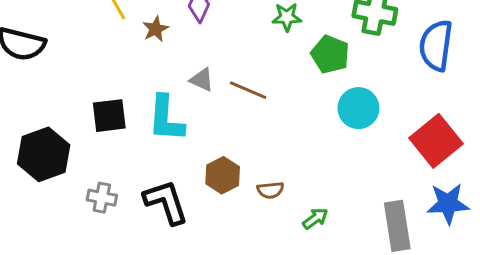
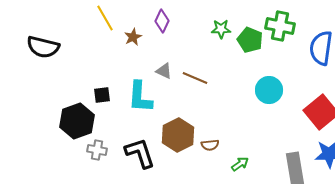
green pentagon: (330, 54) -> (250, 40), moved
black square: (109, 116) -> (102, 95), size x0.7
black hexagon: (44, 154) -> (77, 121), moved
brown hexagon: (223, 175) -> (178, 135), size x1.4

